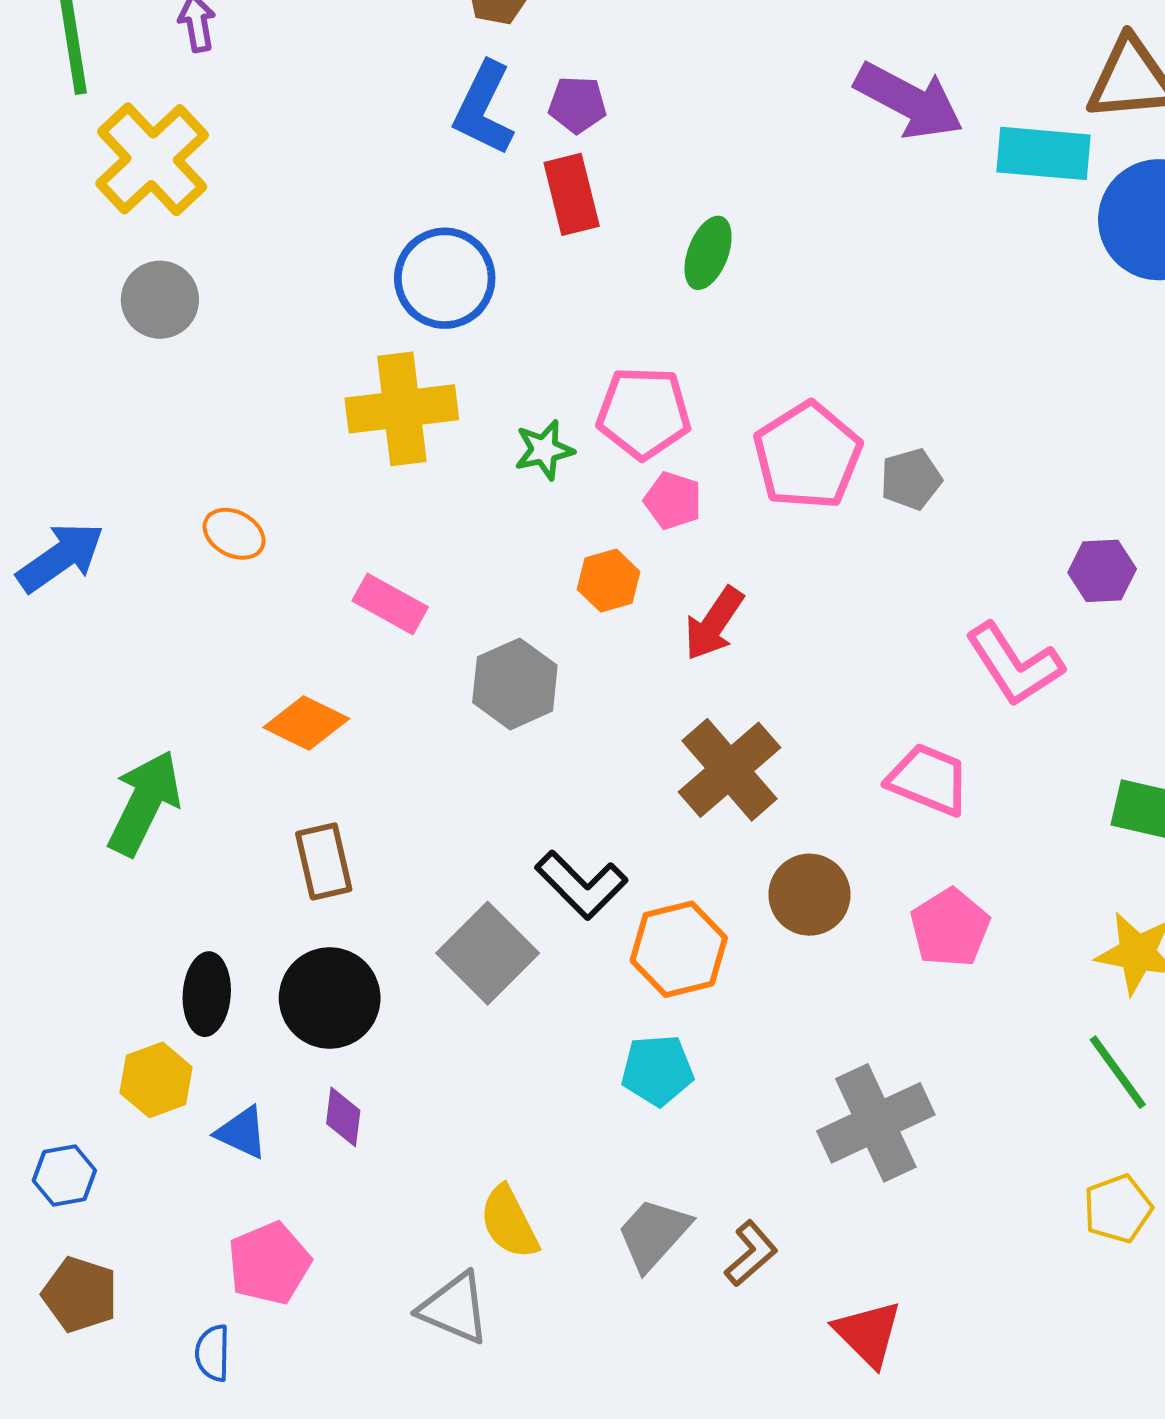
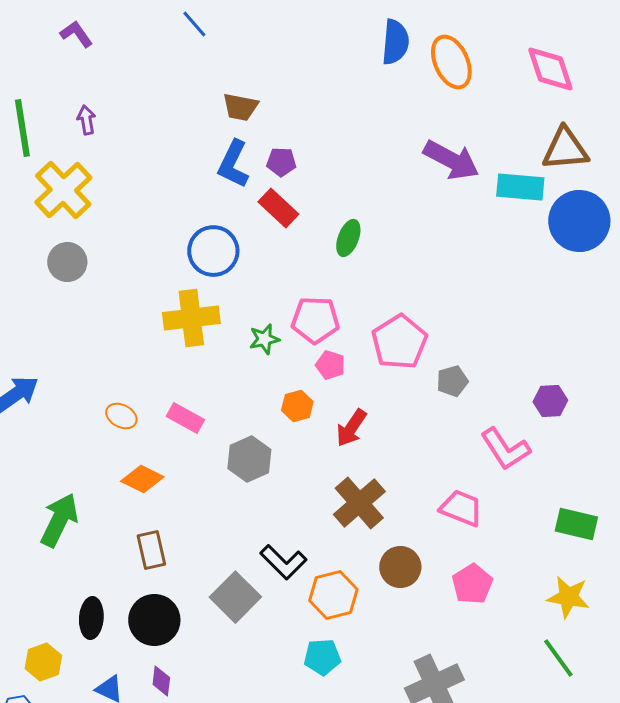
red rectangle: (572, 194) -> (278, 208), turned -33
gray pentagon: (911, 479) -> (452, 381), moved
orange ellipse: (234, 534) -> (121, 416), moved
yellow hexagon: (156, 1080) -> (43, 662), moved

